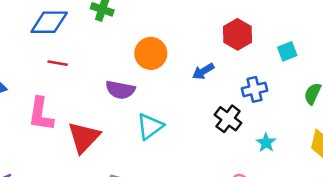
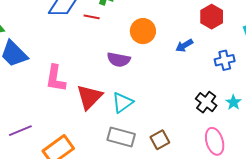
red line: (58, 63) -> (92, 17), moved
black cross: (228, 119) -> (206, 102), moved
cyan triangle: (150, 126) -> (122, 102), moved

